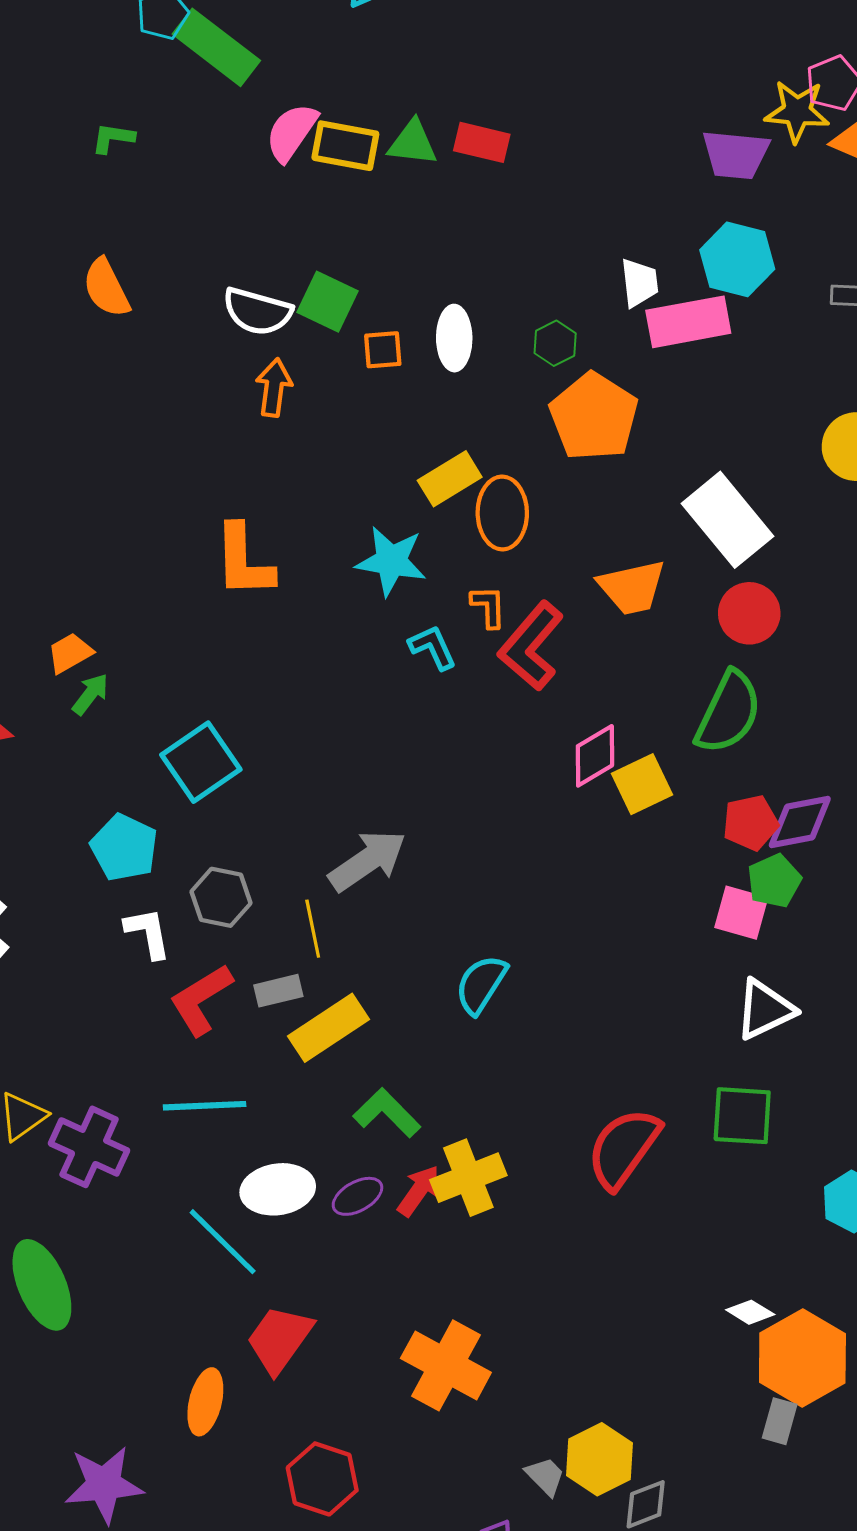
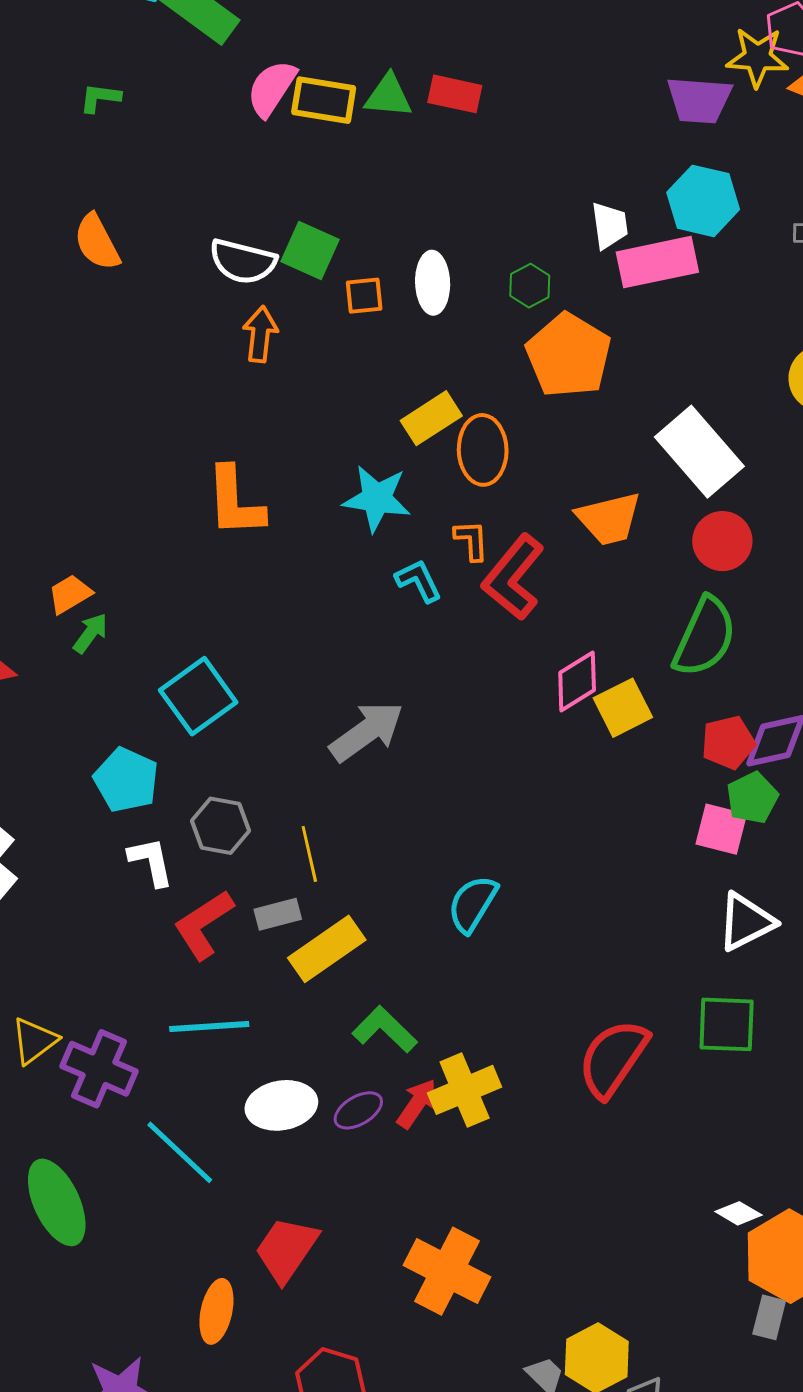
gray arrow: (367, 861) -> (367, 732), moved
cyan line: (223, 1242) -> (180, 1152), moved

